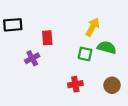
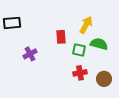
red rectangle: (47, 38) -> (61, 37), moved
red cross: (75, 84) -> (80, 73), moved

